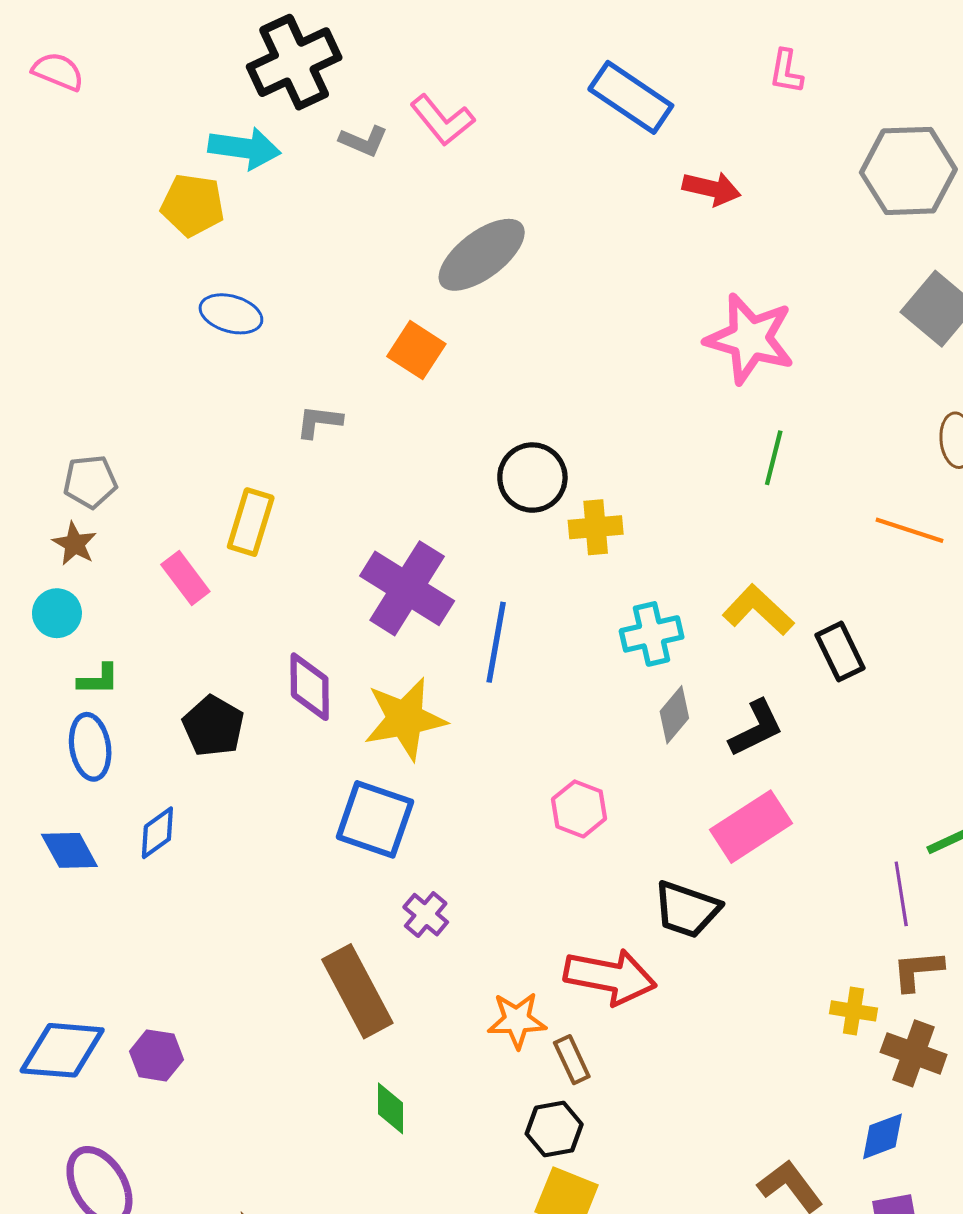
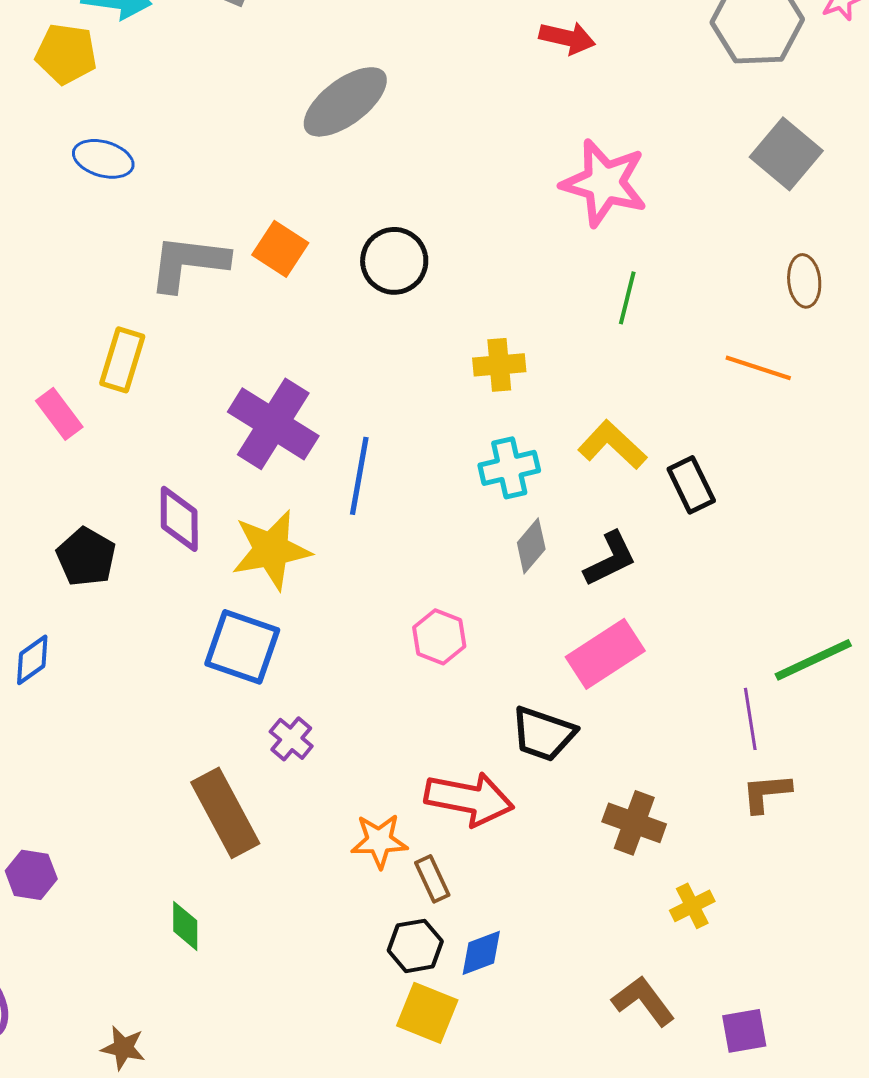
orange square: (416, 350) -> (280, 249), moved
gray L-shape: (319, 422) -> (188, 263), size x1.8
black circle: (532, 478) -> (394, 261), moved
yellow cross: (596, 527) -> (499, 365), moved
yellow cross: (853, 1011) -> (692, 906), moved, turned -36
brown cross: (914, 1053) -> (634, 823), moved
green diamond: (390, 1108) -> (185, 926), moved
blue diamond: (882, 1136) -> (481, 953), moved

